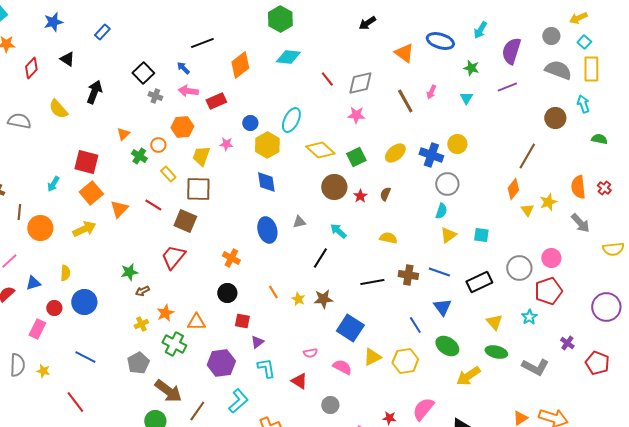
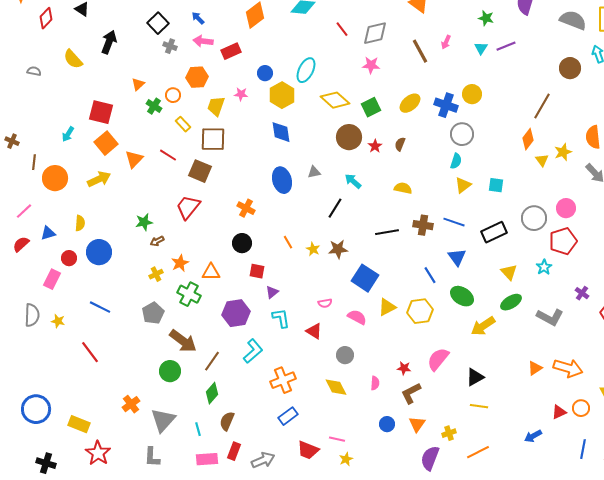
purple line: (507, 87) -> (506, 46), moved
gray semicircle: (19, 121) -> (34, 71), size x0.6
green ellipse: (496, 352) -> (511, 302), turned -45

